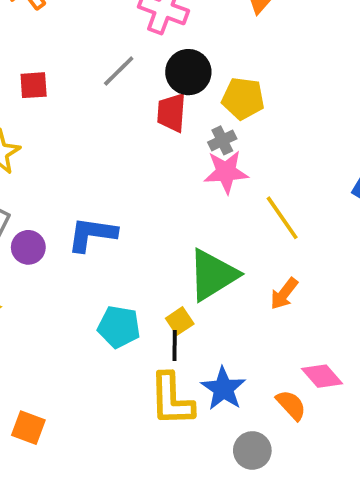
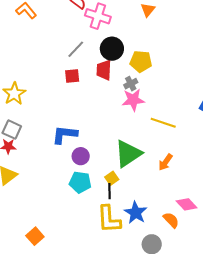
red square: (34, 85) -> (72, 76), moved
yellow line: (282, 218) -> (163, 123), turned -35
purple circle: (28, 247) -> (81, 156), moved
orange square: (28, 428) -> (35, 236), turned 30

